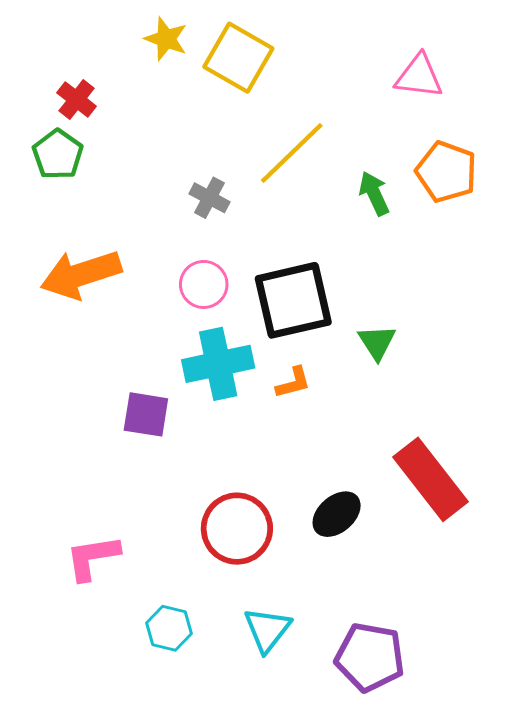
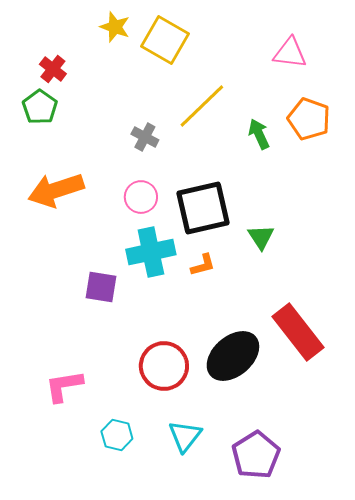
black ellipse: (337, 514) -> (233, 356), size x1.6
purple pentagon: (370, 657) -> (256, 455), turned 30

